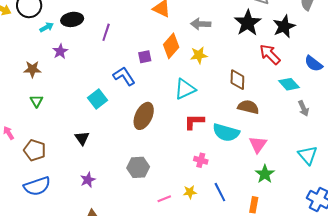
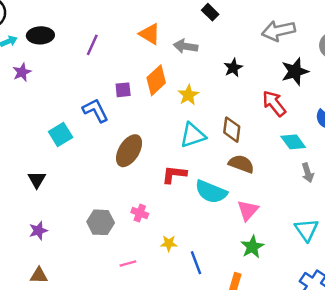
black star: (248, 23) -> (233, 68), moved, size x0.6
gray arrow: (201, 24) -> (186, 46), moved
purple line: (106, 32) -> (92, 45), moved
yellow star: (199, 55) -> (188, 95), turned -30
cyan triangle: (185, 89) -> (193, 135), moved
brown ellipse: (144, 116) -> (129, 151), moved
pink cross: (201, 160) -> (140, 213), moved
yellow star: (190, 192) -> (169, 243), moved

